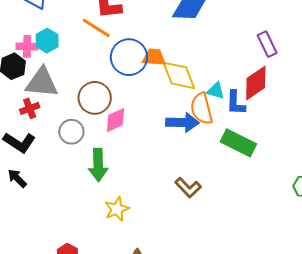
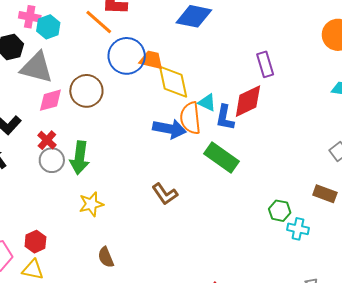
pink cross: (27, 46) -> (30, 17), moved
red cross: (30, 108) -> (47, 140), moved, turned -36
pink diamond: (116, 120) -> (50, 100), moved
gray circle: (71, 132) -> (52, 160), moved

